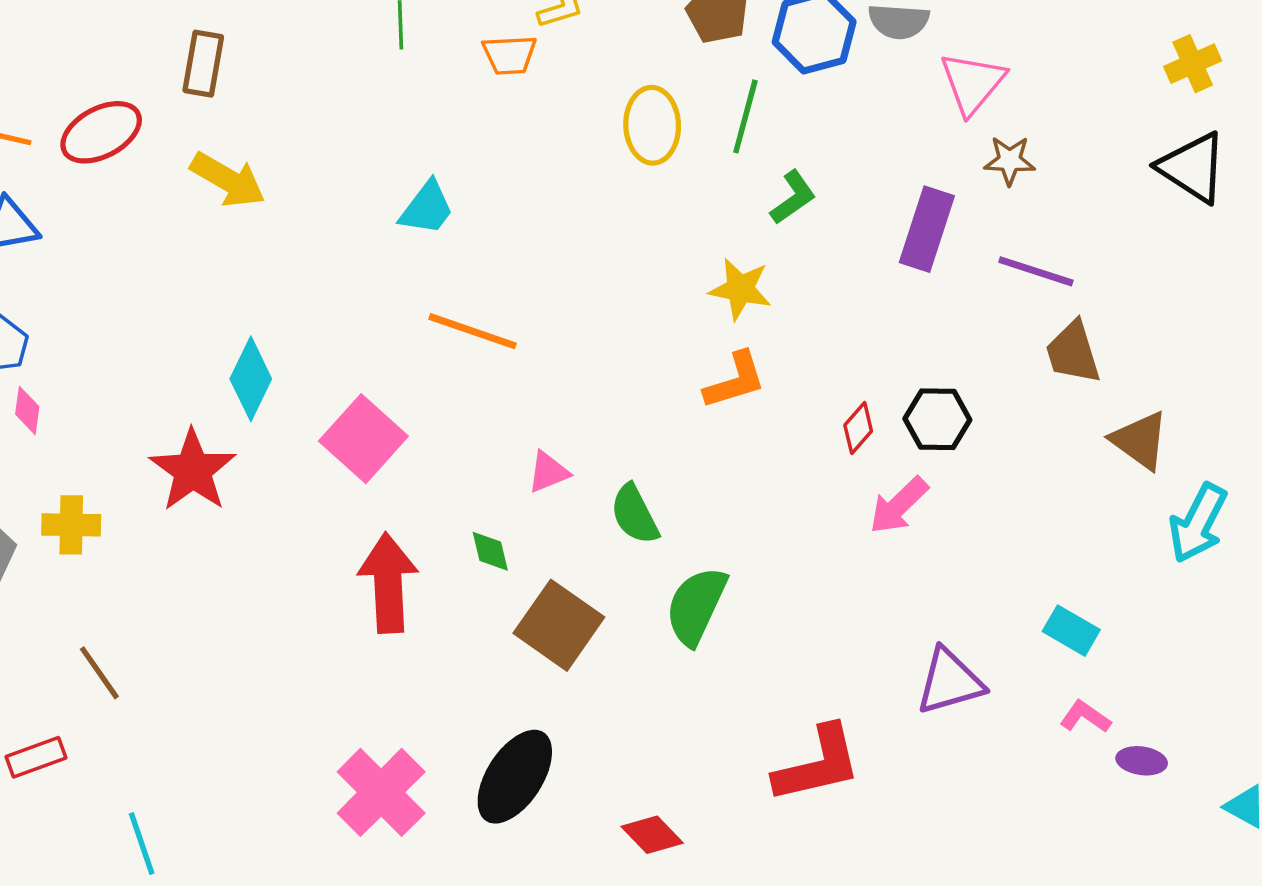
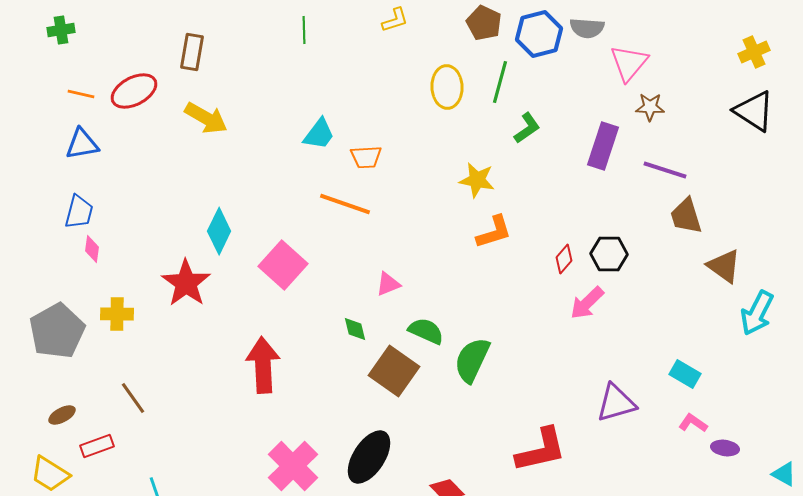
orange trapezoid: (510, 55) -> (366, 157), moved
yellow star: (740, 289) -> (477, 180), moved
green semicircle: (635, 514) -> (426, 331), moved, turned 141
red arrow: (388, 583) -> (263, 365), moved

